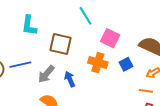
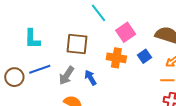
cyan L-shape: (29, 26) -> (32, 39), moved
pink square: (110, 38) -> (126, 32), turned 36

